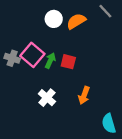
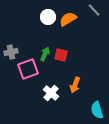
pink square: (32, 55) -> (28, 69), moved, turned 30
gray cross: (12, 58) -> (11, 52), turned -32
white cross: (47, 98) -> (51, 93), moved

